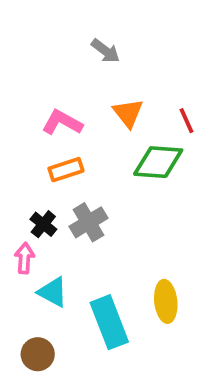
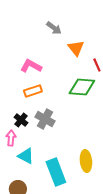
orange triangle: (128, 113) -> (76, 48), moved
gray cross: (89, 222) -> (45, 119), turned -30

